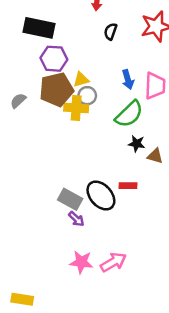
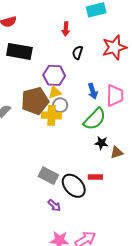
purple hexagon: (54, 59) -> (54, 75), moved
brown triangle: (155, 156) -> (117, 152), turned -32
gray rectangle: (70, 199) -> (48, 176), moved

